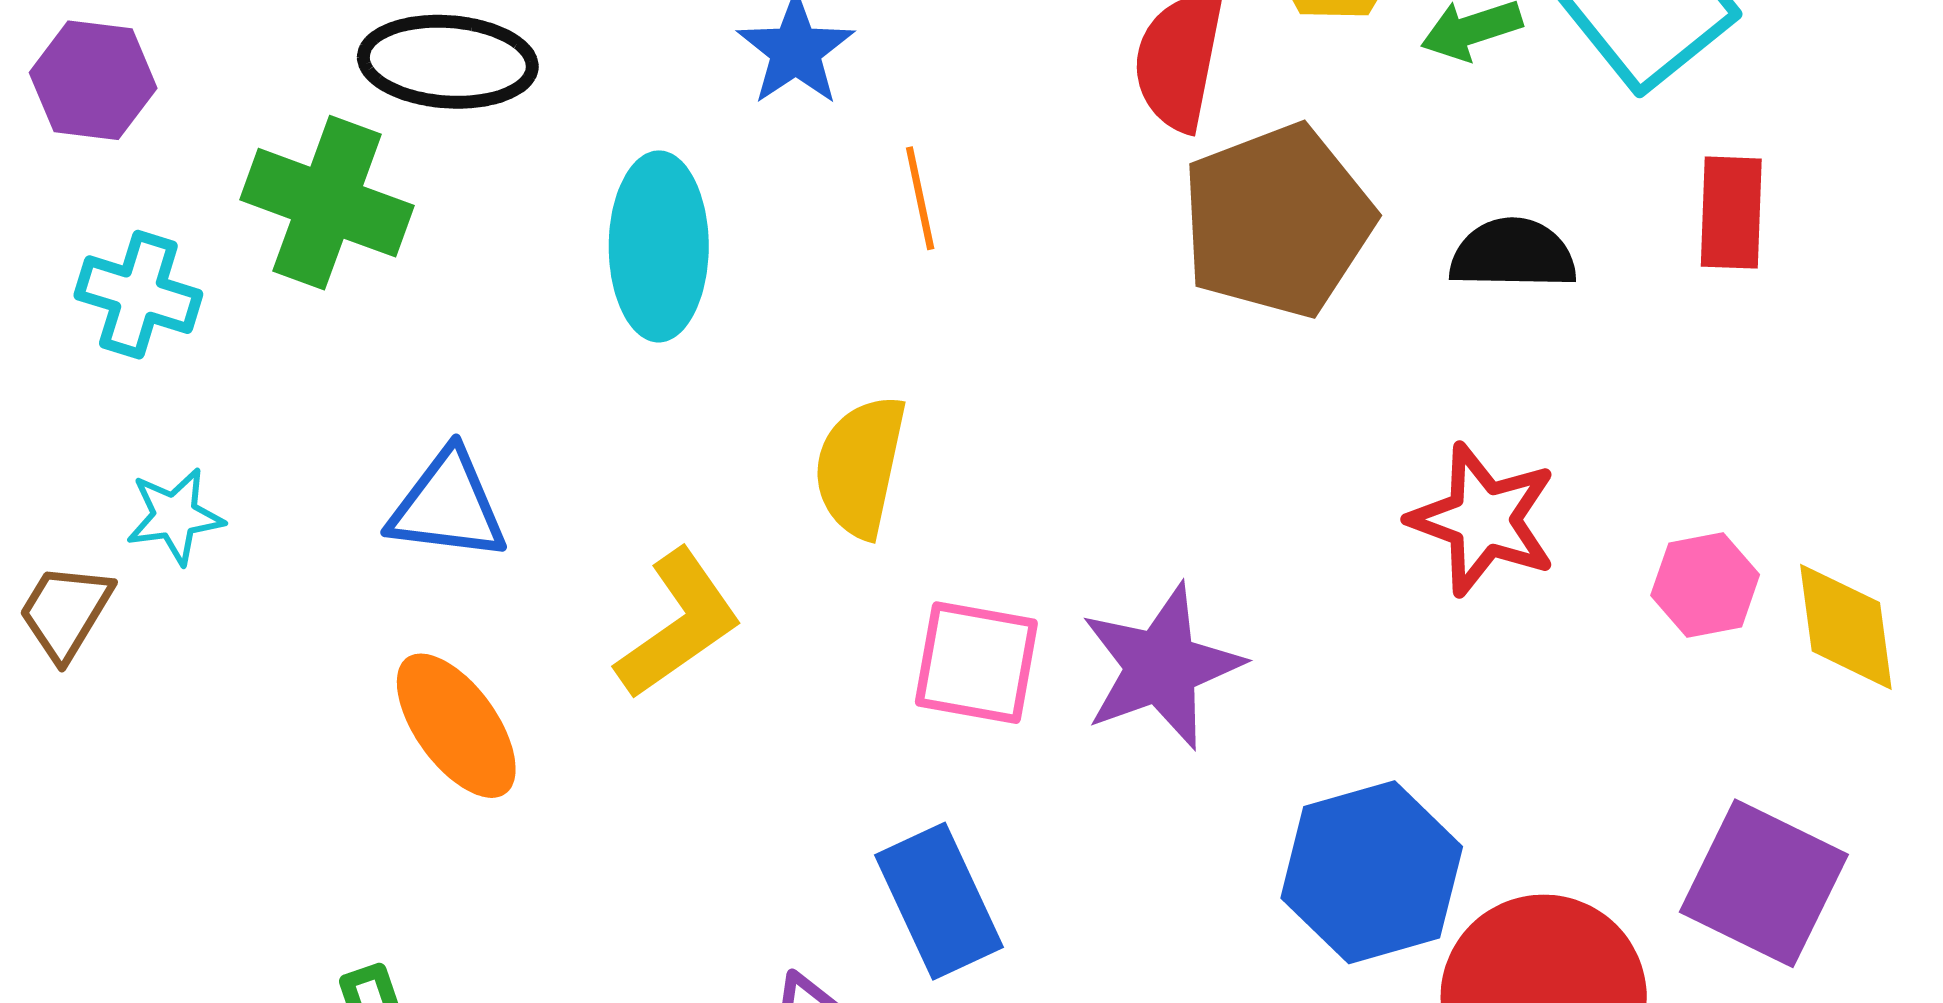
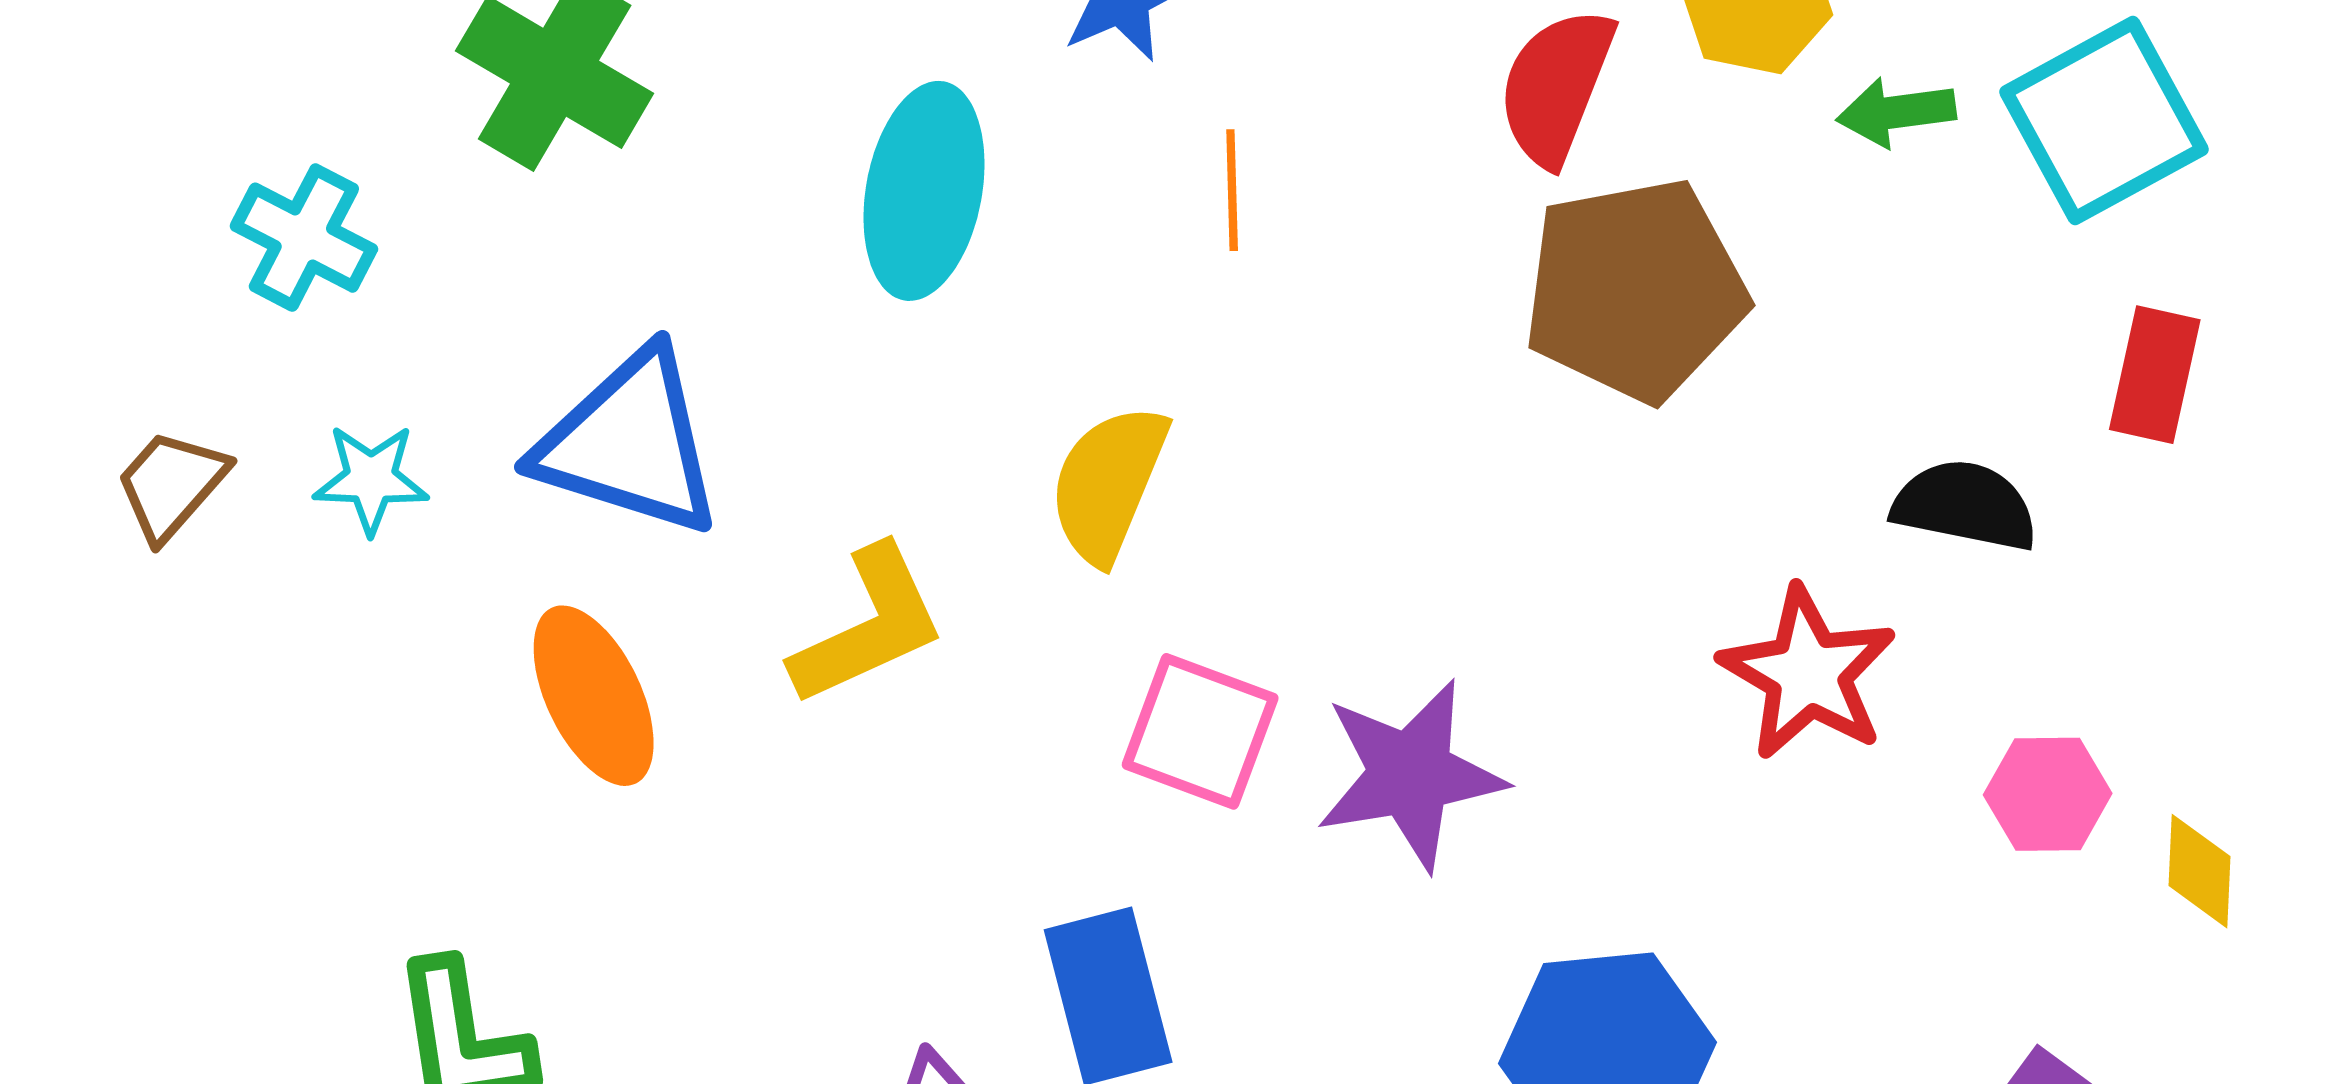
black semicircle: (1513, 254) -> (1965, 505), moved
cyan cross: (138, 295) -> (304, 238), moved
blue triangle: (448, 506) -> (630, 443), size x1.4
cyan star: (175, 516) -> (371, 479), moved
yellow diamond: (1846, 627) -> (2200, 871), size x0.7

